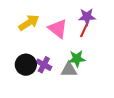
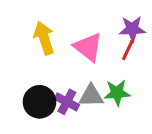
yellow arrow: (29, 23) -> (44, 38), turned -75
gray triangle: (69, 70) -> (91, 96), moved

